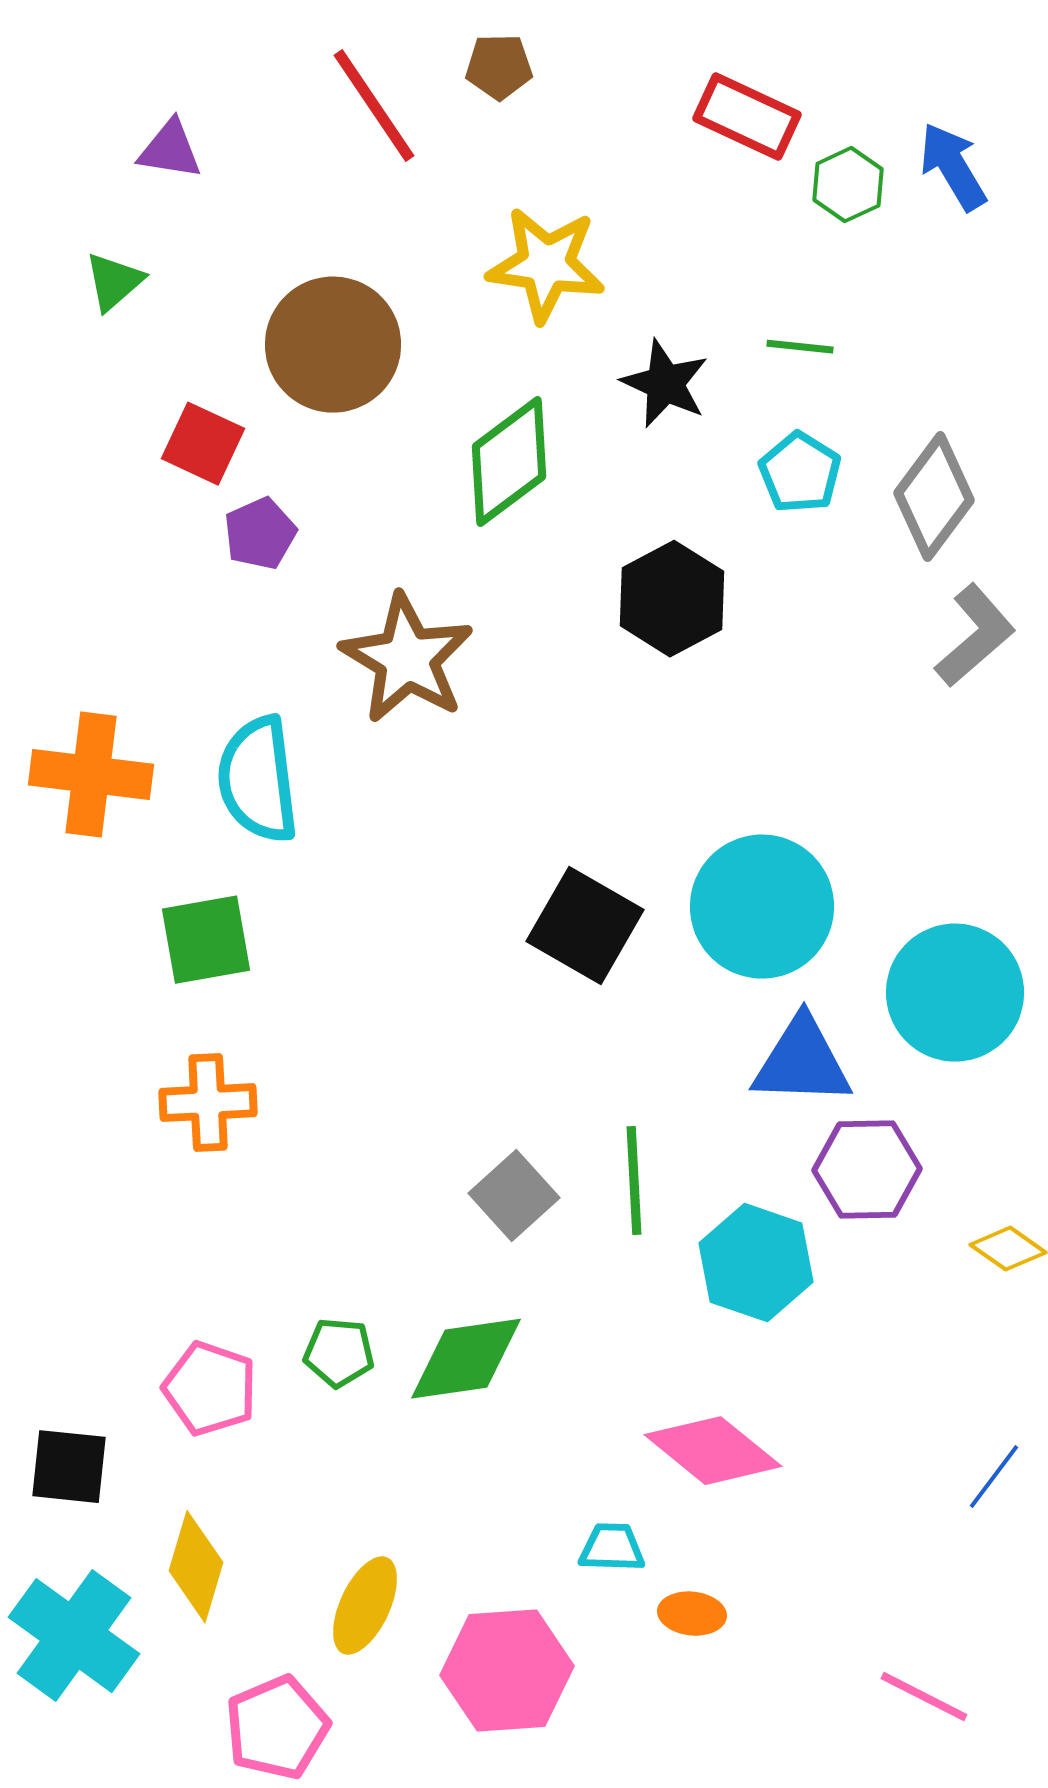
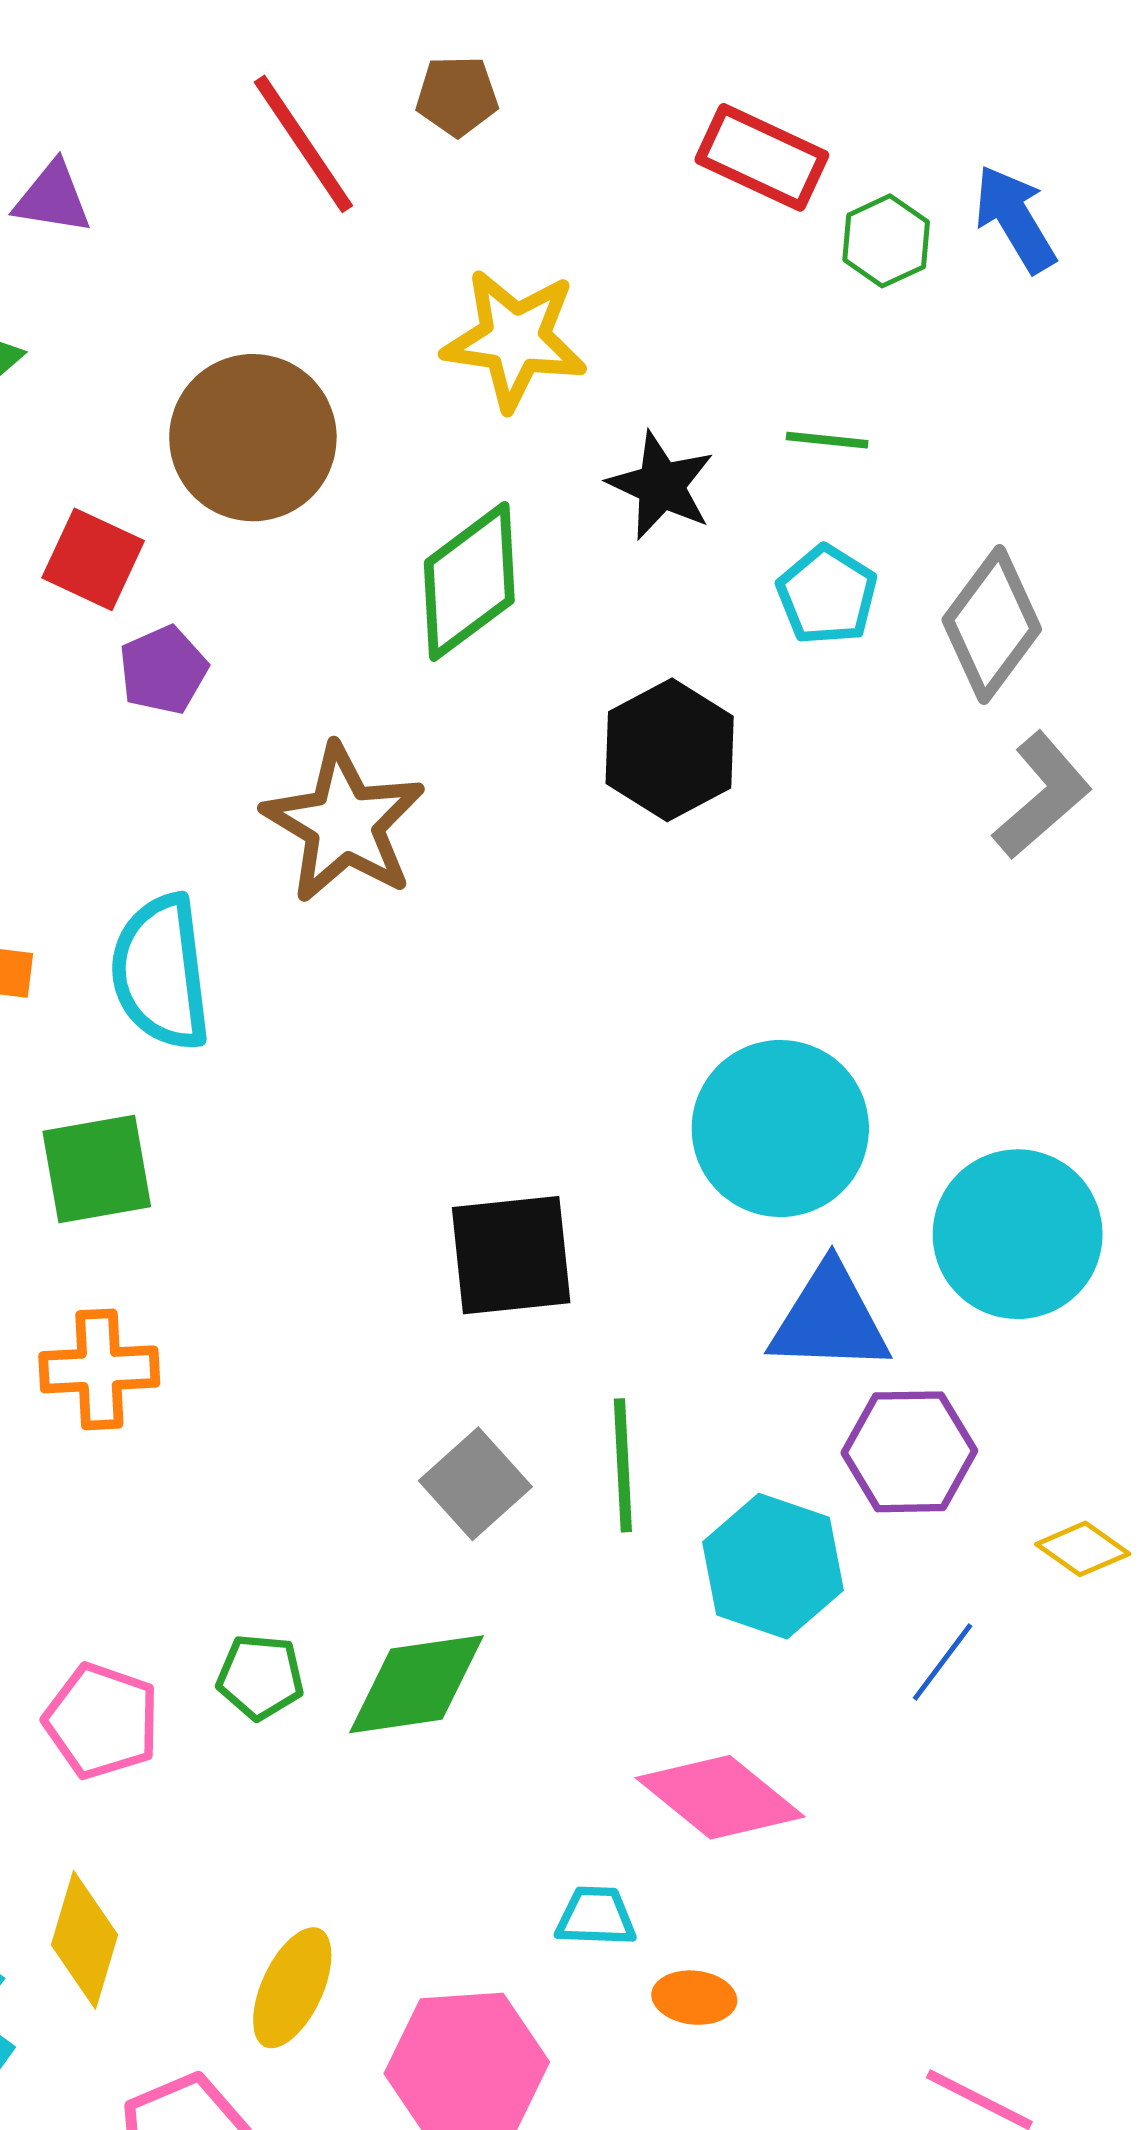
black square: (585, 926) -> (511, 1255), moved, turned -36
blue line: (994, 1477) -> (943, 1662), moved

